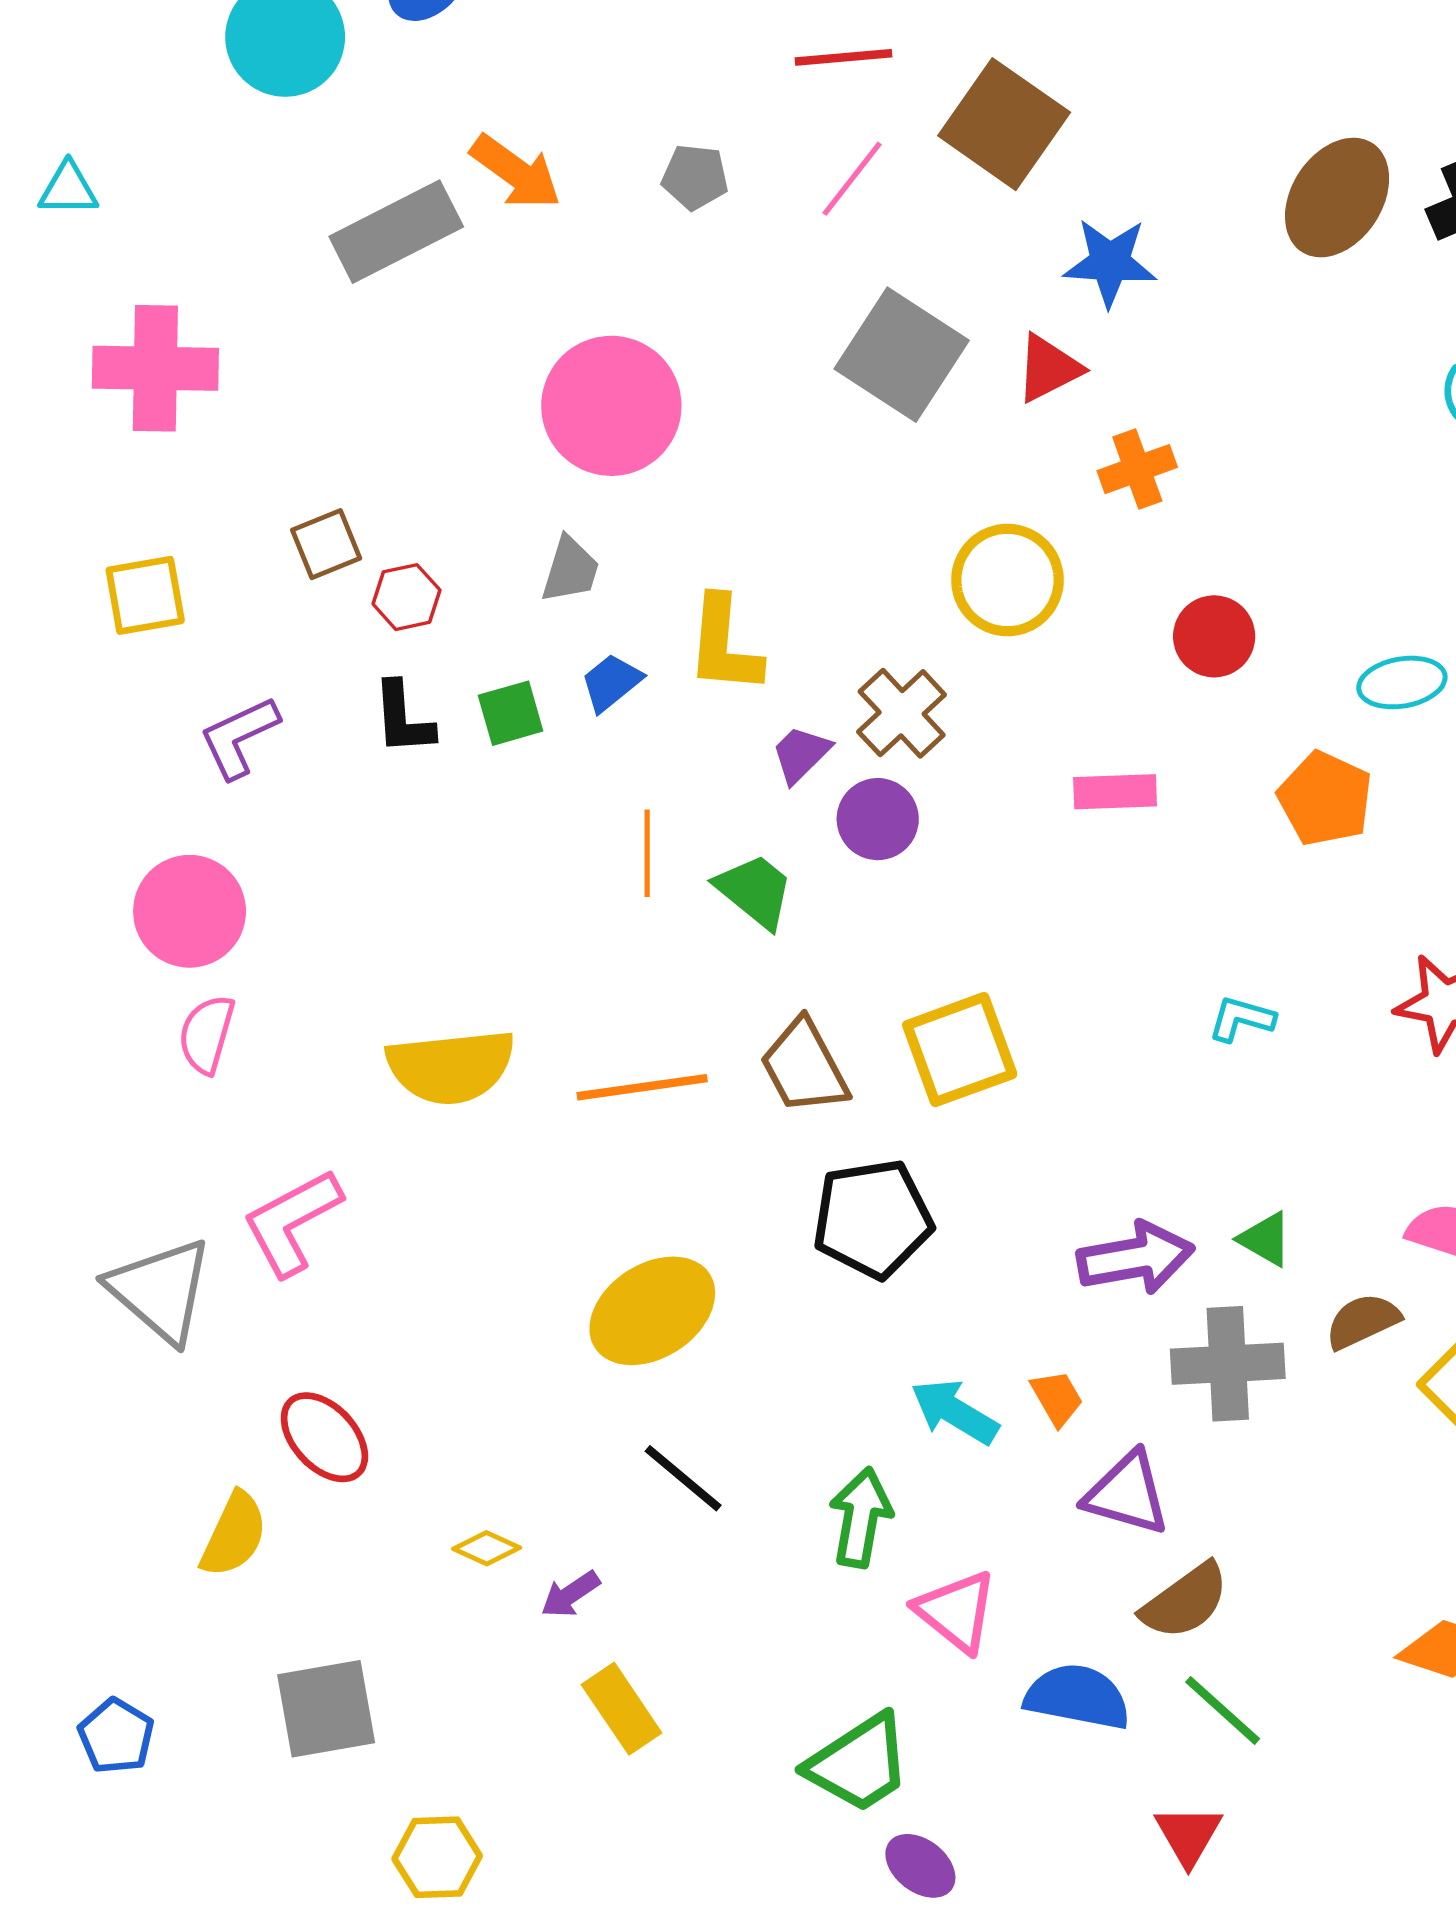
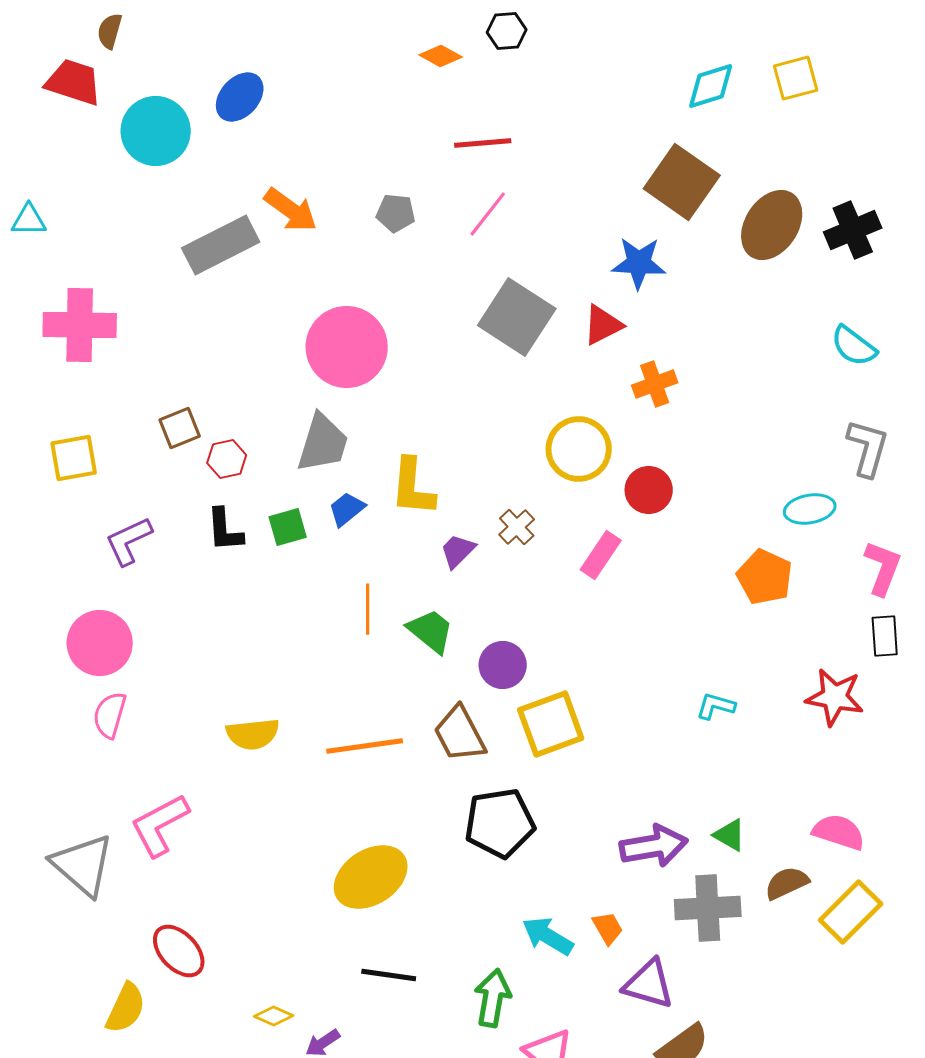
brown square: (1004, 124) -> (682, 182), moved
gray trapezoid: (570, 570) -> (323, 443), size x1.5
red circle: (1214, 636) -> (649, 490), moved
brown cross: (902, 713) -> (517, 527), size x0.7
pink rectangle: (1115, 792) -> (601, 555), moved, turned -54
purple circle: (878, 819) -> (503, 665), moved
yellow semicircle: (451, 1067) -> (253, 734), size x0.7
black line: (683, 1478) -> (389, 975), turned -32

